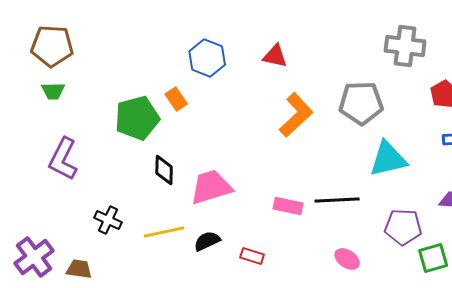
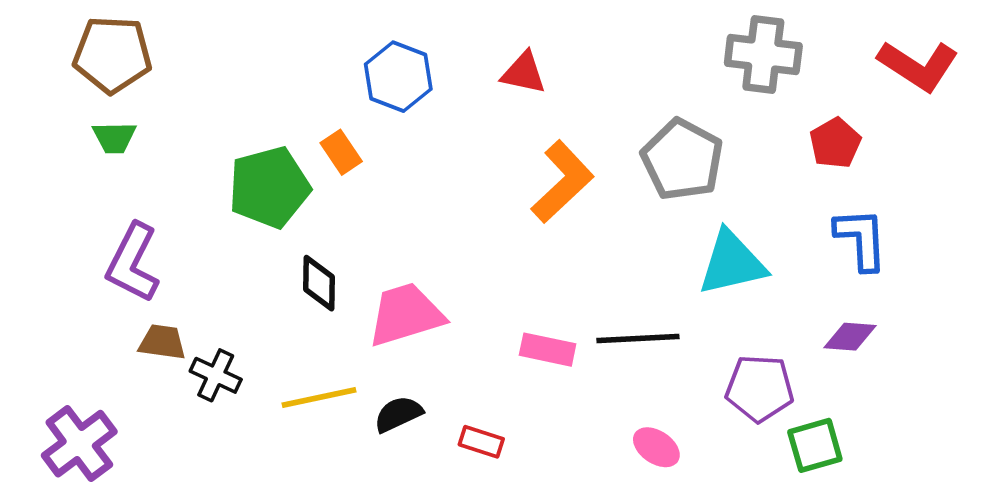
gray pentagon: (361, 103) -> (682, 160), turned 30
brown trapezoid: (79, 269) -> (162, 342), moved

